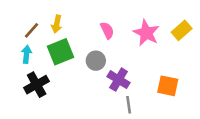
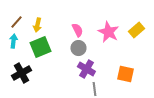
brown line: (32, 30) -> (16, 22), moved
cyan arrow: (26, 54) -> (13, 41), moved
gray circle: (96, 61) -> (78, 48), moved

